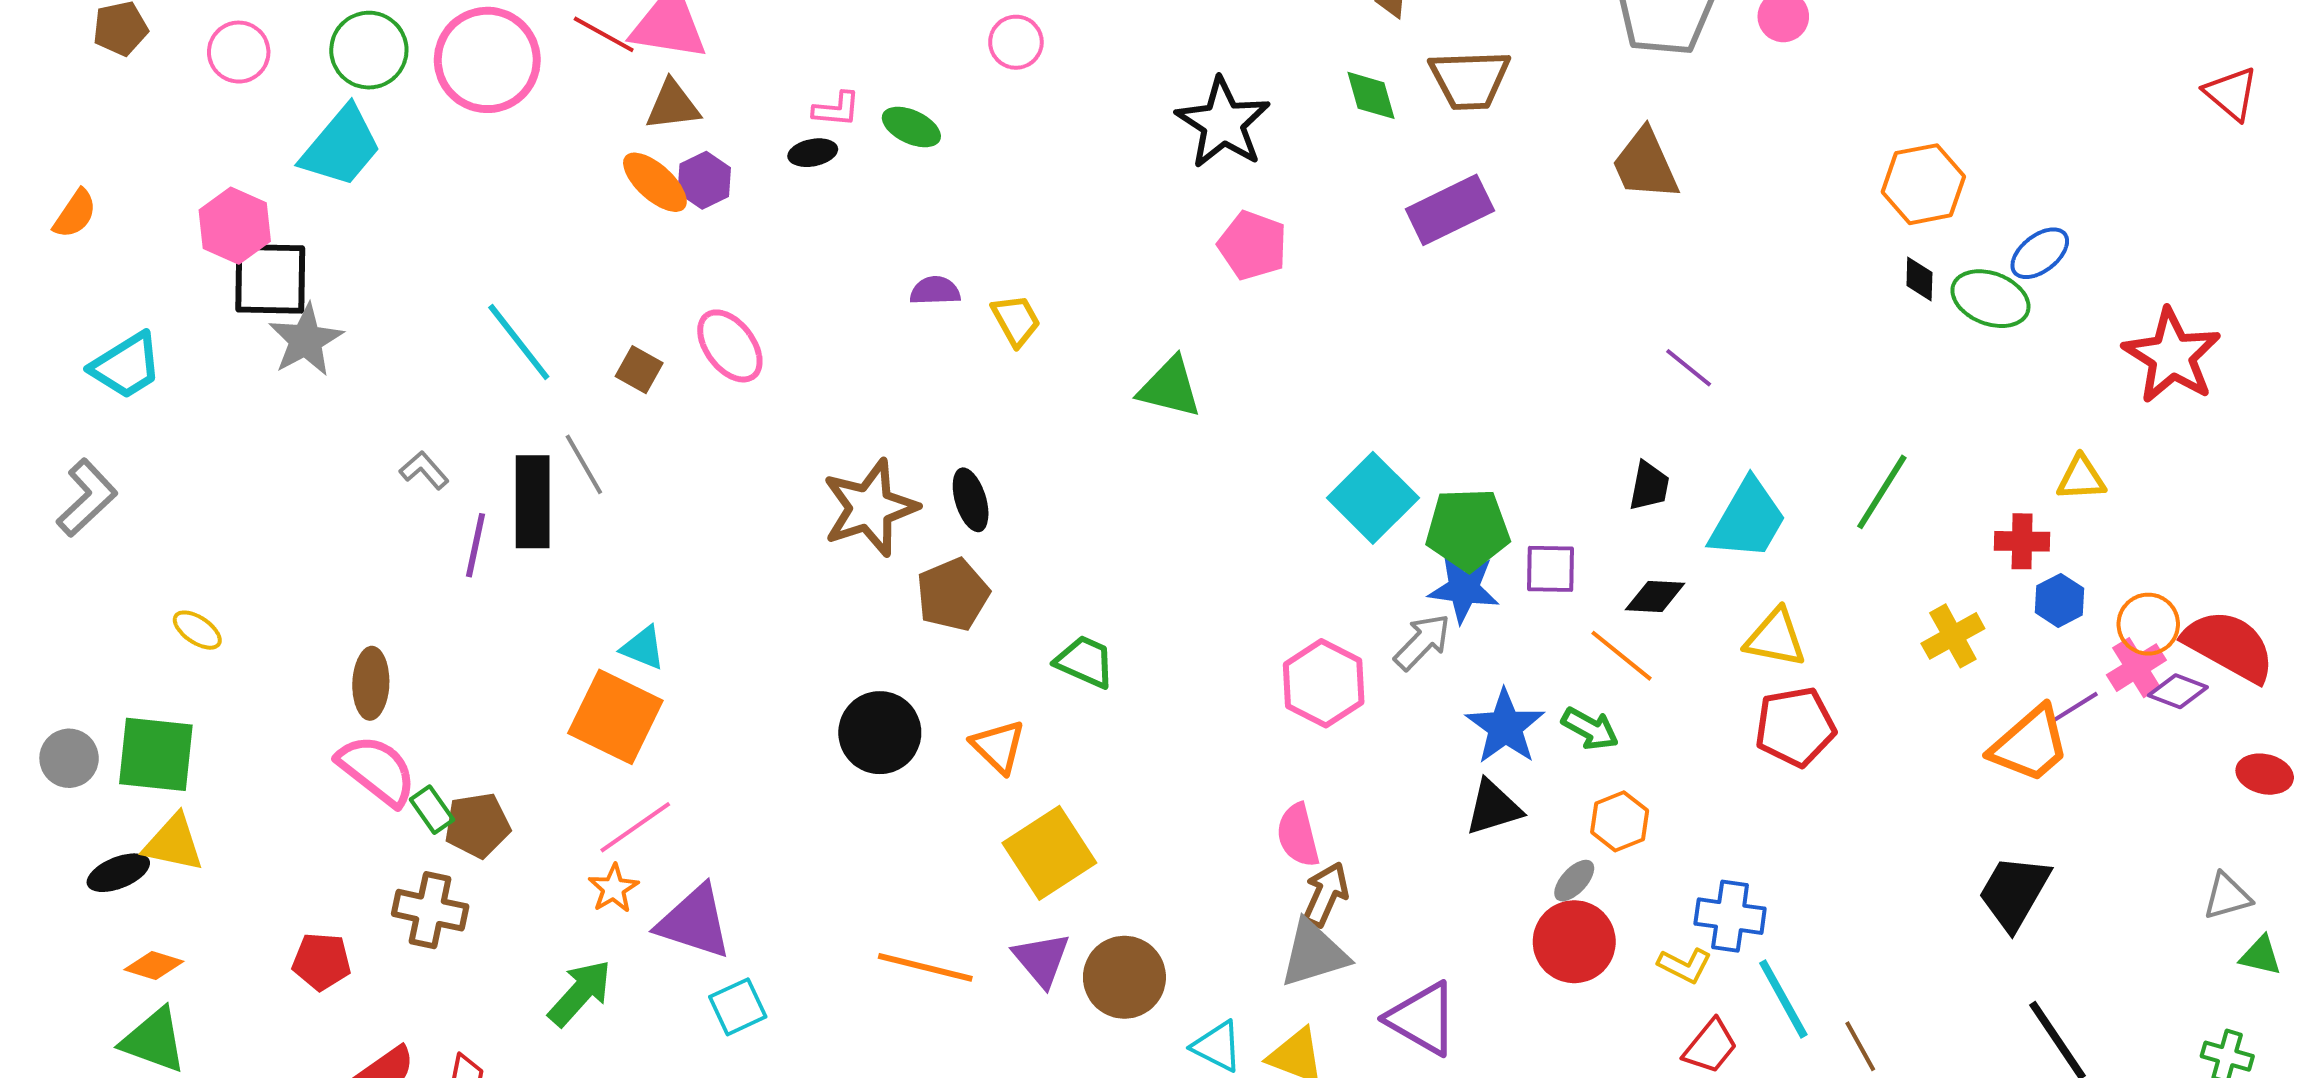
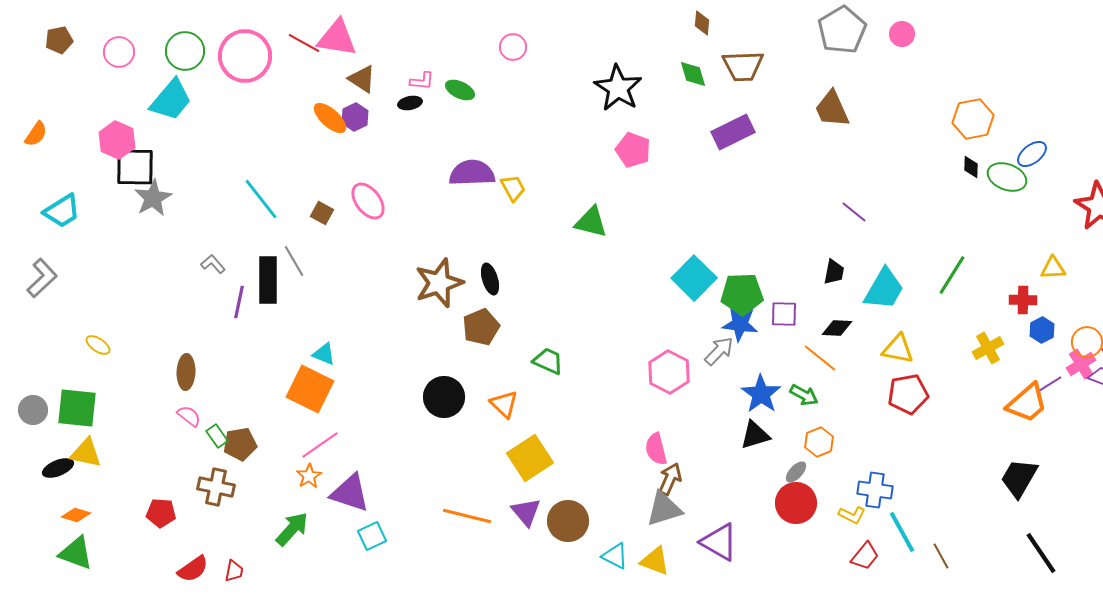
brown triangle: (673, 105) -> (362, 79), moved, turned 40
purple semicircle: (935, 291) -> (472, 173), size x1.8
pink semicircle: (377, 770) -> (189, 416), size x0.6

